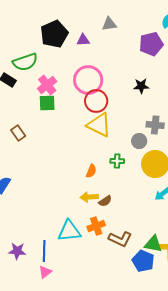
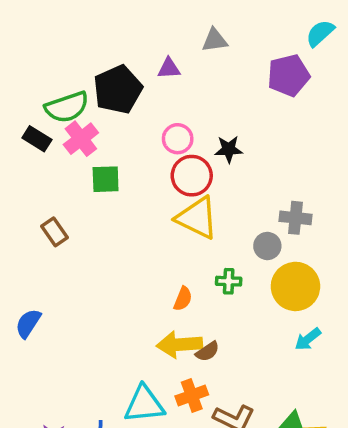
black pentagon: (54, 34) -> (118, 89), moved
pink circle: (88, 80) -> (178, 139), size x0.6
pink cross: (47, 85) -> (81, 139), moved
black star: (141, 86) -> (229, 149), moved
yellow arrow: (89, 197) -> (179, 344), size x1.4

